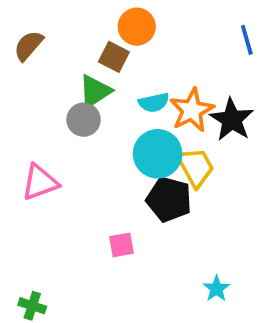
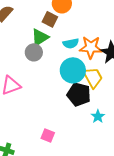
orange star: (192, 110) -> (91, 47), turned 30
pink square: (122, 245) -> (48, 135), moved, turned 32
cyan star: (216, 289) -> (98, 116), moved

